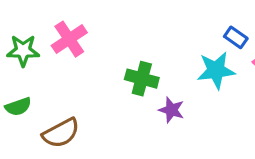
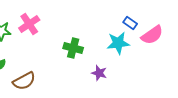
purple star: (171, 110) -> (99, 73), moved

